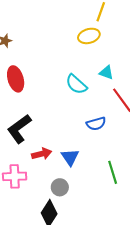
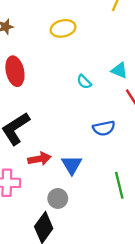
yellow ellipse: (89, 36) -> (63, 28), moved
cyan semicircle: (76, 84) -> (84, 82), size x0.6

